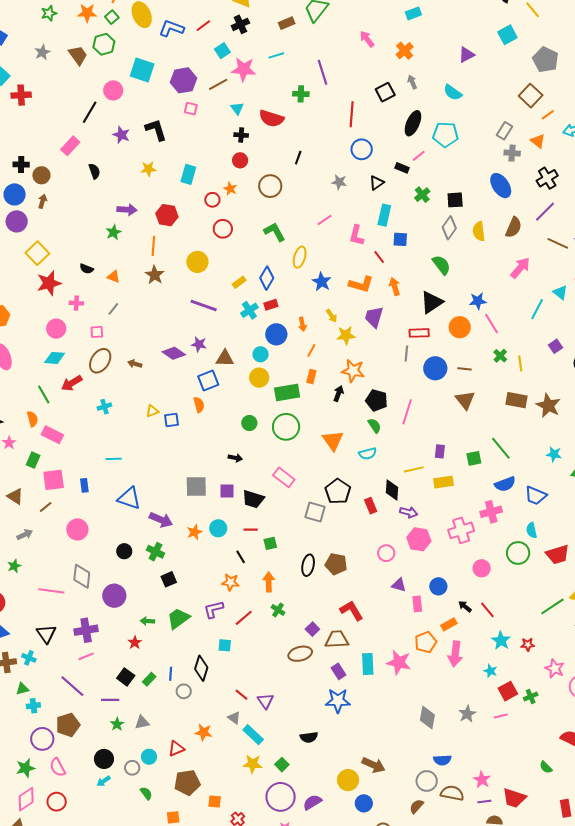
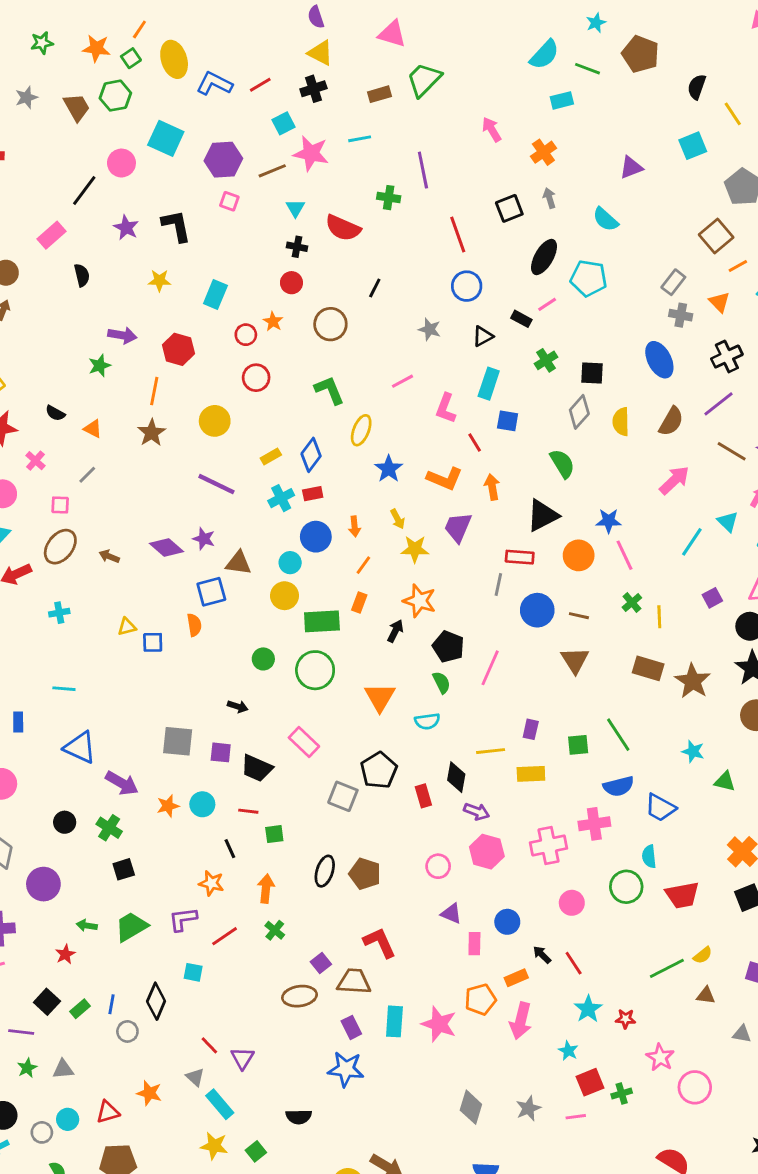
red line: (352, 114) -> (458, 234), turned -30
pink cross: (76, 303) -> (35, 461), turned 32

